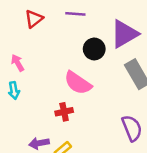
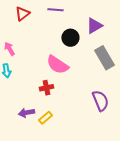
purple triangle: (124, 34) -> (94, 26), size x0.7

